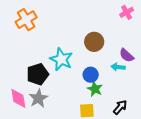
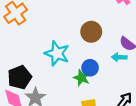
black pentagon: (38, 74) -> (20, 77), moved
green star: (95, 89) -> (82, 78), moved

